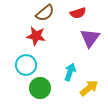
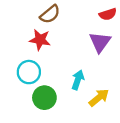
red semicircle: (78, 13) -> (108, 14), moved

